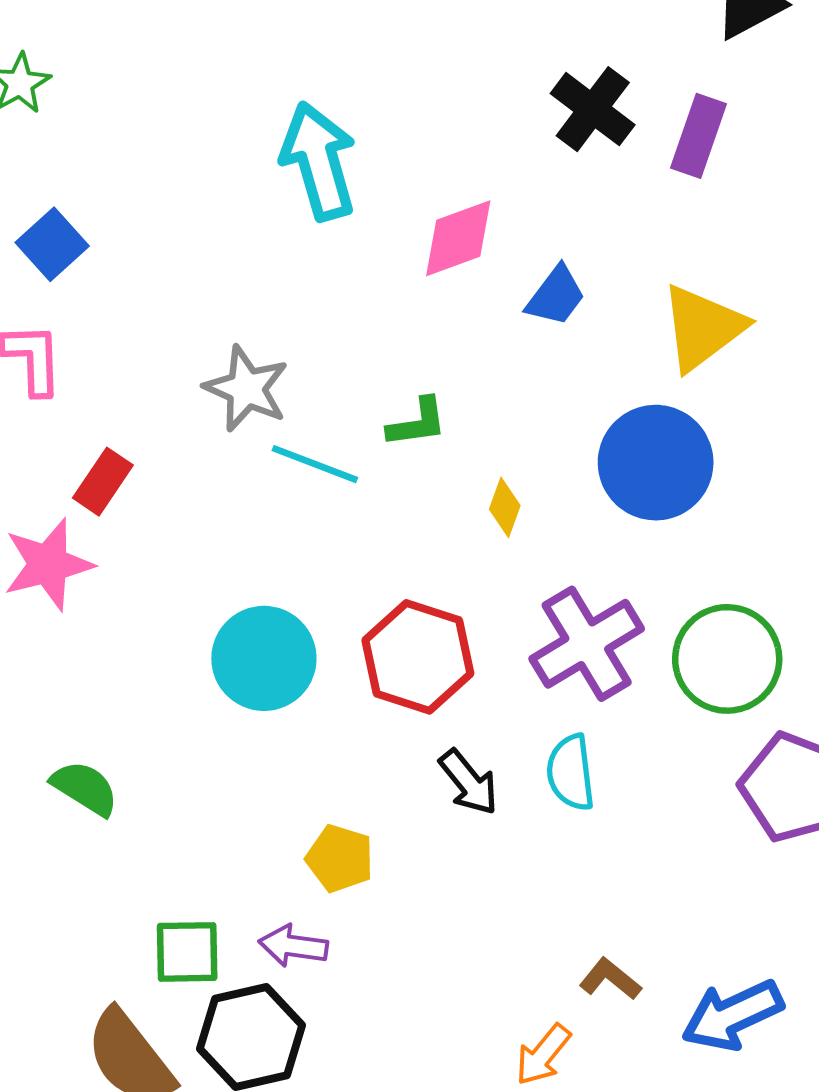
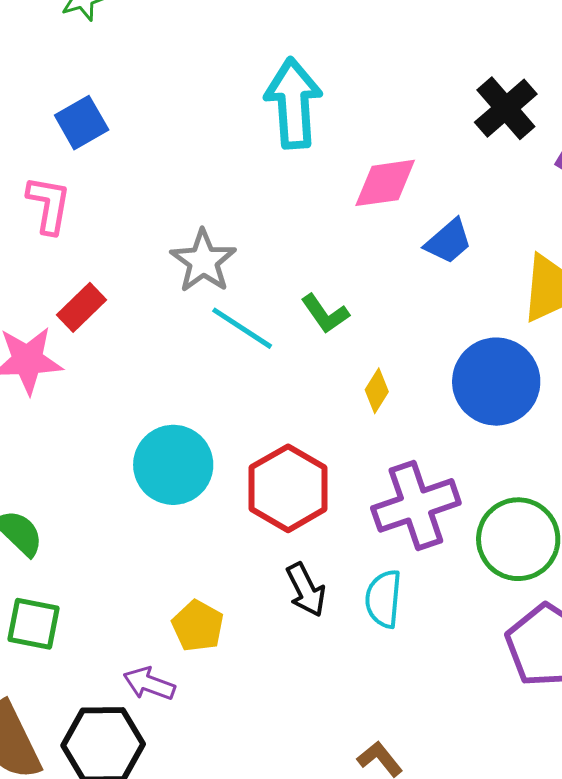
green L-shape: (417, 423) -> (325, 314), turned 51
green square: (187, 952) -> (33, 624), moved

